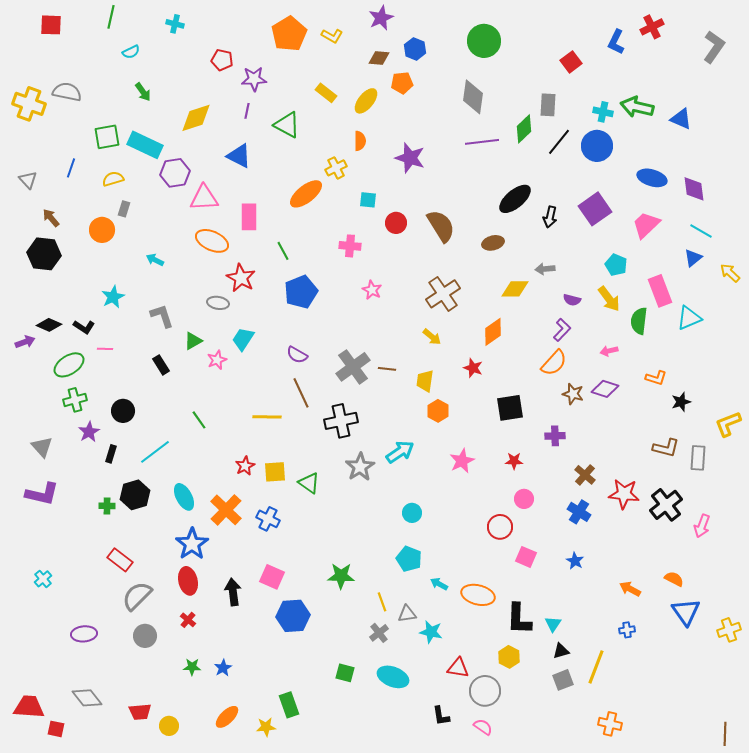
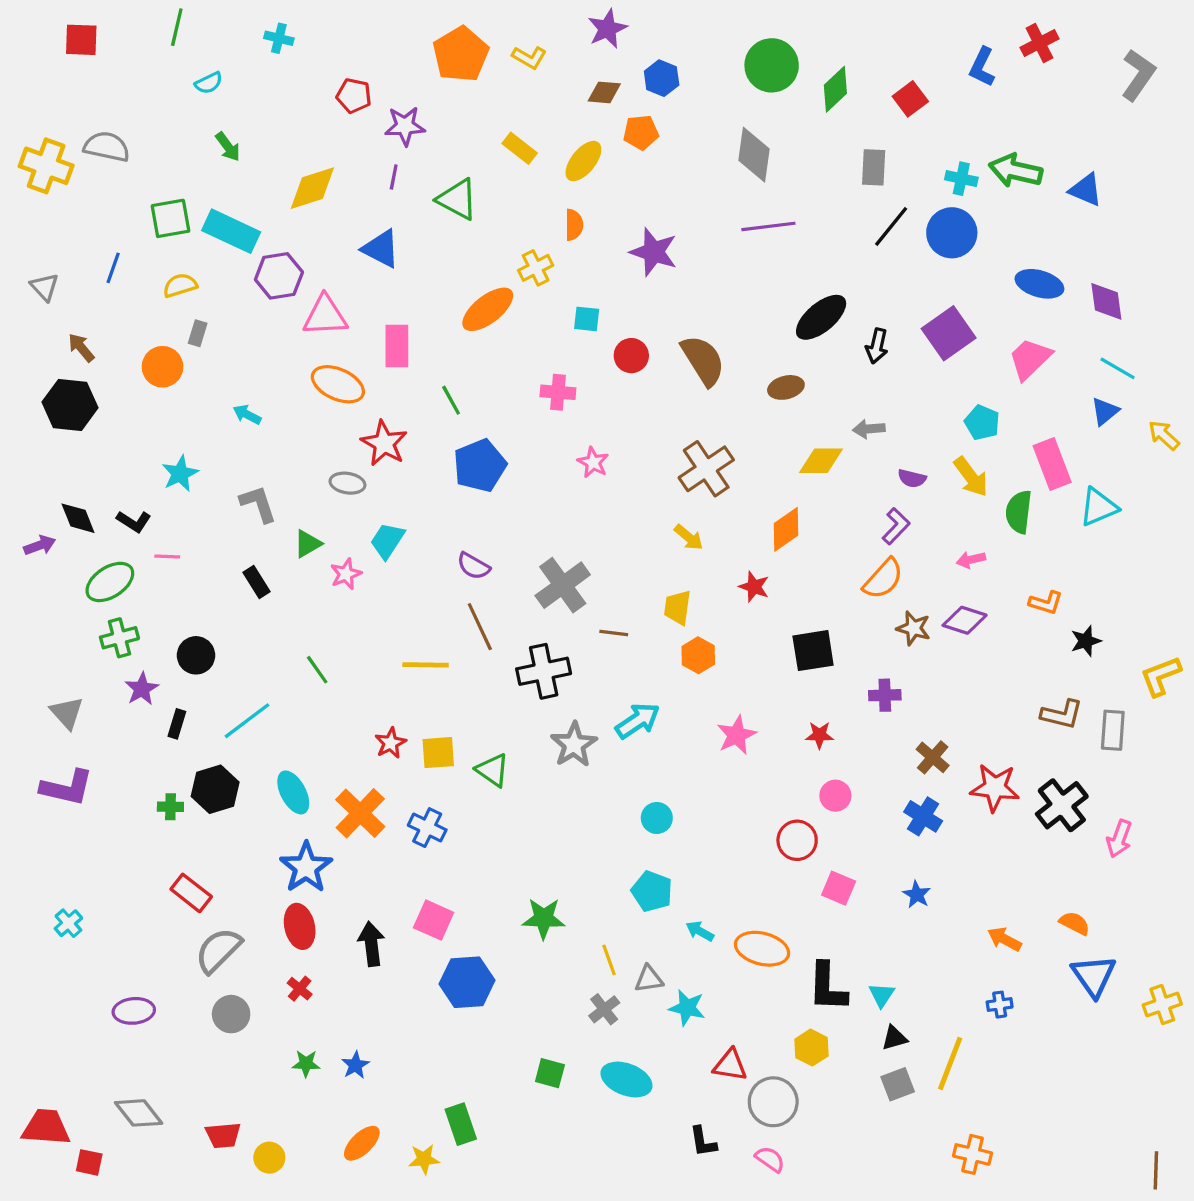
green diamond: (524, 129) -> (835, 89), moved
black diamond: (49, 325) -> (78, 518), turned 45
brown line: (387, 369) -> (614, 633), moved

